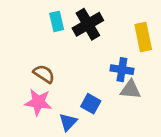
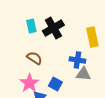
brown semicircle: (44, 74) -> (34, 58), moved
pink star: (38, 102) -> (29, 83), moved, turned 30

